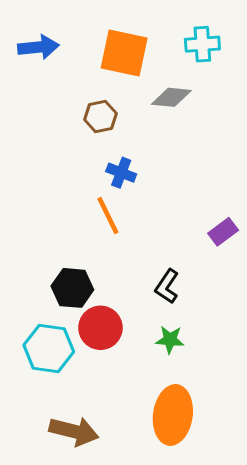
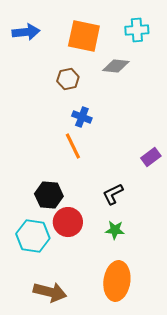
black L-shape: (167, 286) -> (113, 194), turned 30

